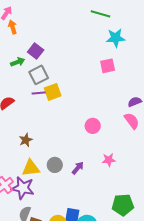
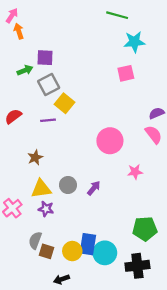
purple square: (36, 51) -> (45, 58), turned -35
yellow square: (53, 92) -> (65, 103), turned -30
purple line: (39, 93) -> (48, 120), moved
pink circle: (93, 126) -> (110, 141), size x1.5
pink star: (109, 160) -> (135, 172), moved
purple star: (23, 188) -> (46, 209), moved, size x0.6

